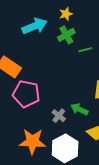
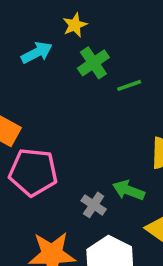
yellow star: (66, 14) -> (75, 25), moved
cyan arrow: (35, 26) -> (37, 53), size x0.7

